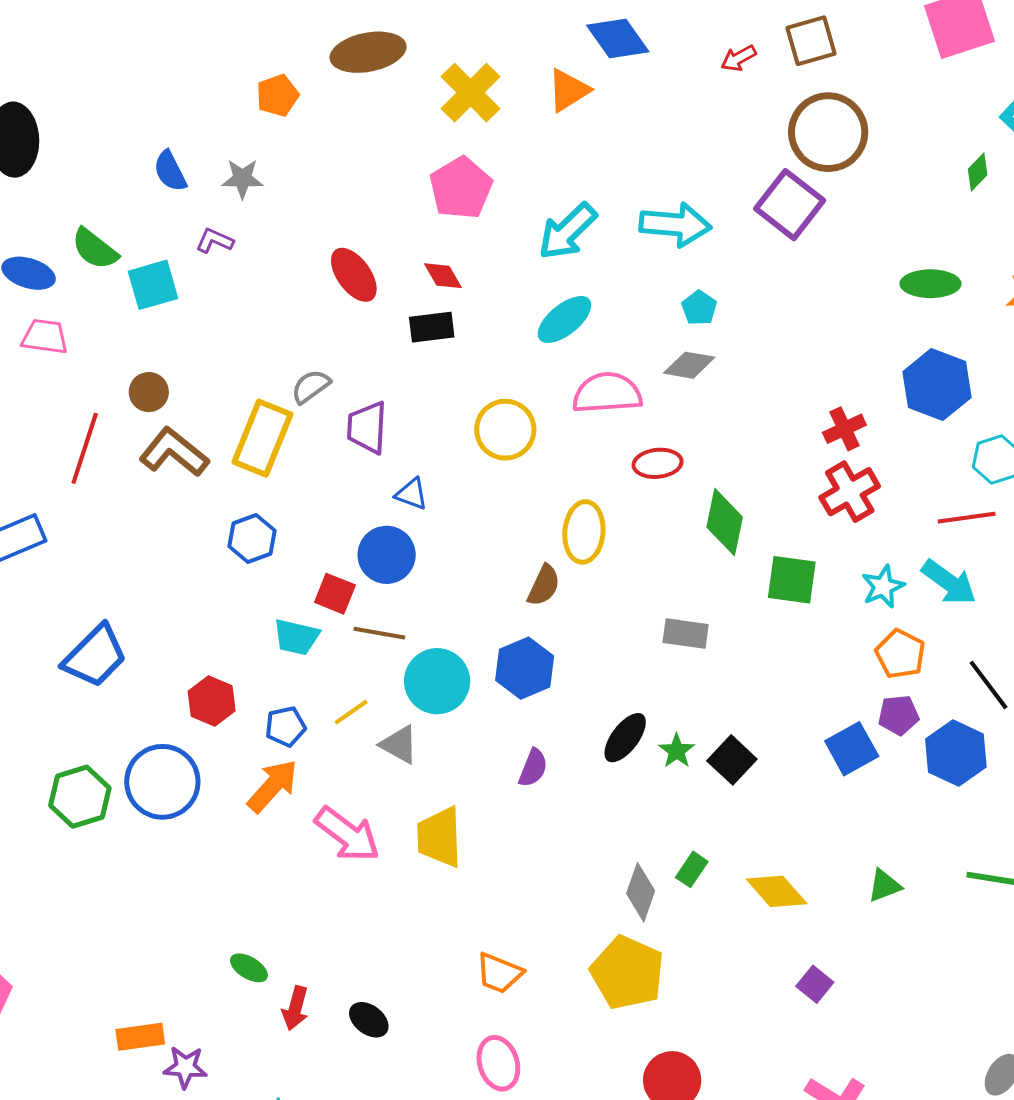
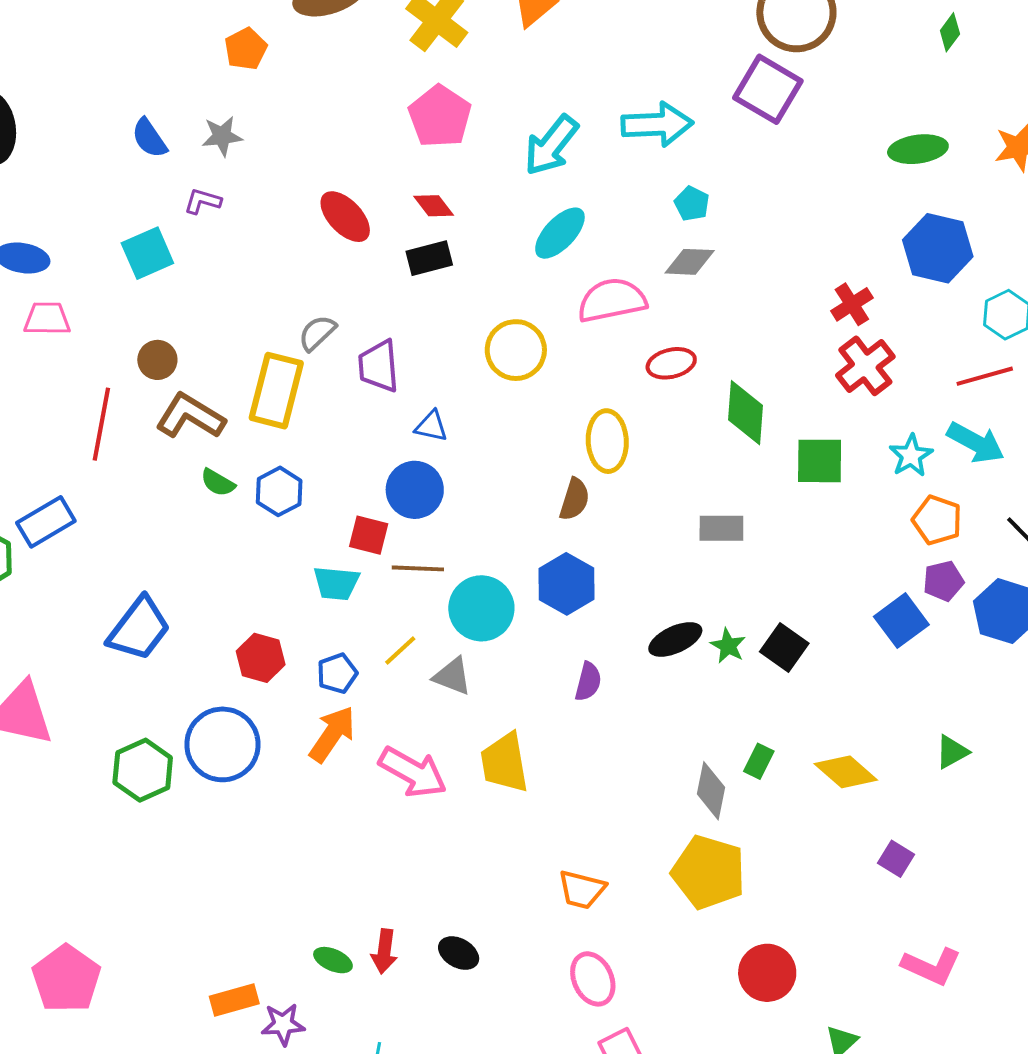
green semicircle: (95, 249) -> (218, 483), moved, size x0.7
black ellipse: (625, 738) -> (675, 639), turned 36
green ellipse: (249, 968) -> (333, 960), moved

